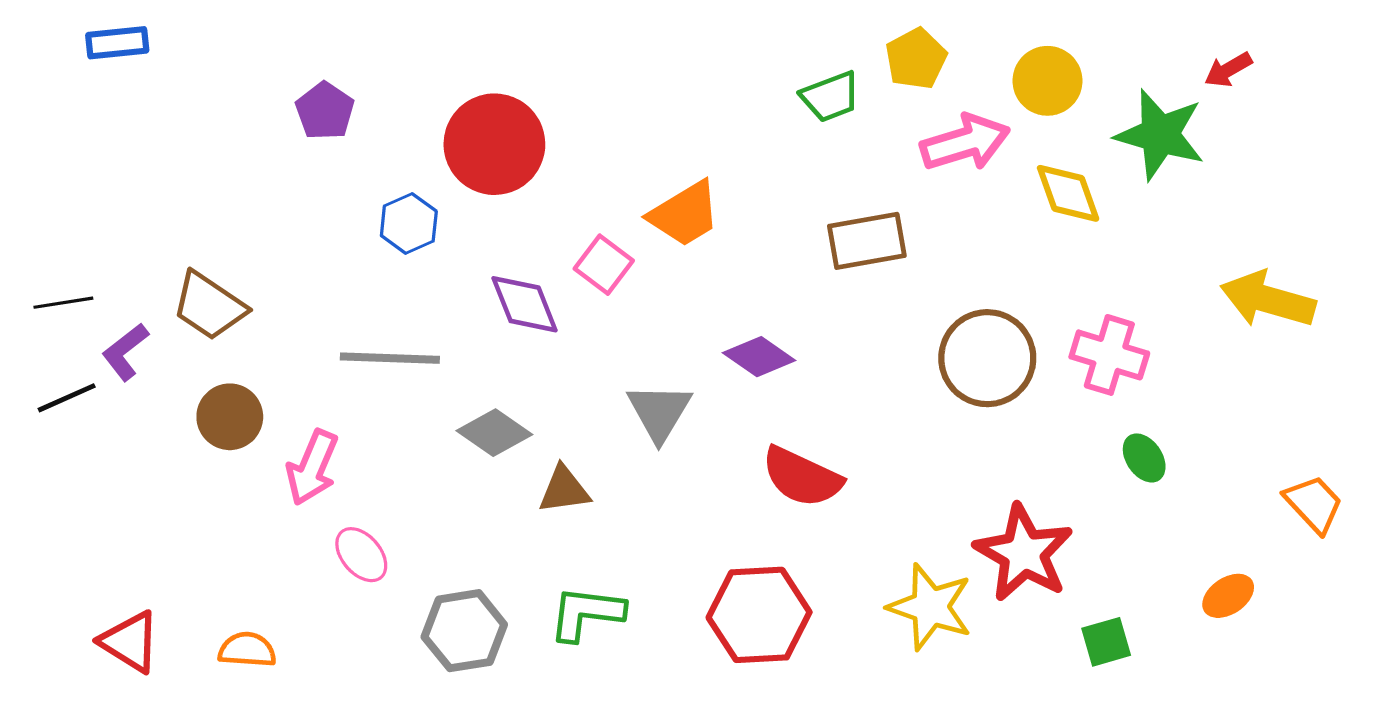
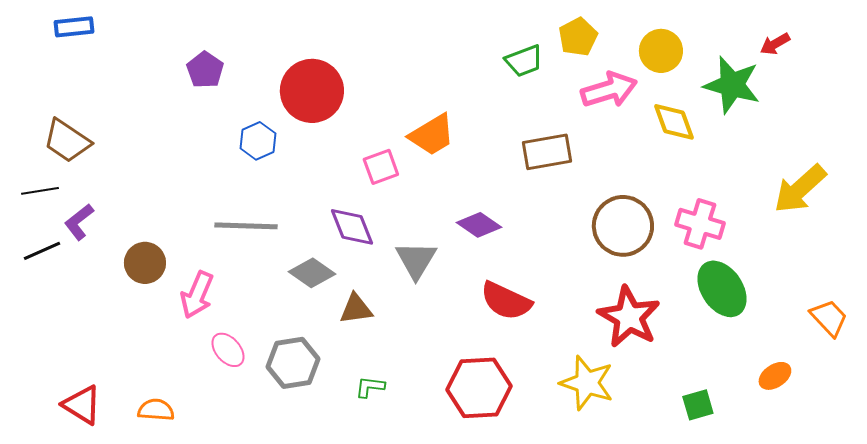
pink square: (604, 265) -> (381, 167), turned 33
yellow arrow: (1268, 300) -> (800, 189), turned -58
purple diamond: (525, 304) -> (352, 227), moved
brown trapezoid: (209, 306) -> (67, 141), moved
green ellipse: (1144, 458) -> (722, 289), size x1.8
red star: (1024, 553) -> (629, 317), moved
green L-shape: (586, 613) -> (370, 387), size x0.6
gray hexagon: (464, 631) -> (293, 363), moved

